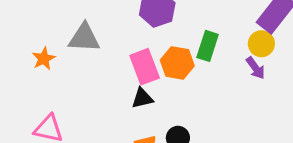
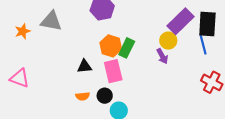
green rectangle: (208, 46) -> (127, 48), moved
pink rectangle: (145, 67) -> (113, 71), moved

